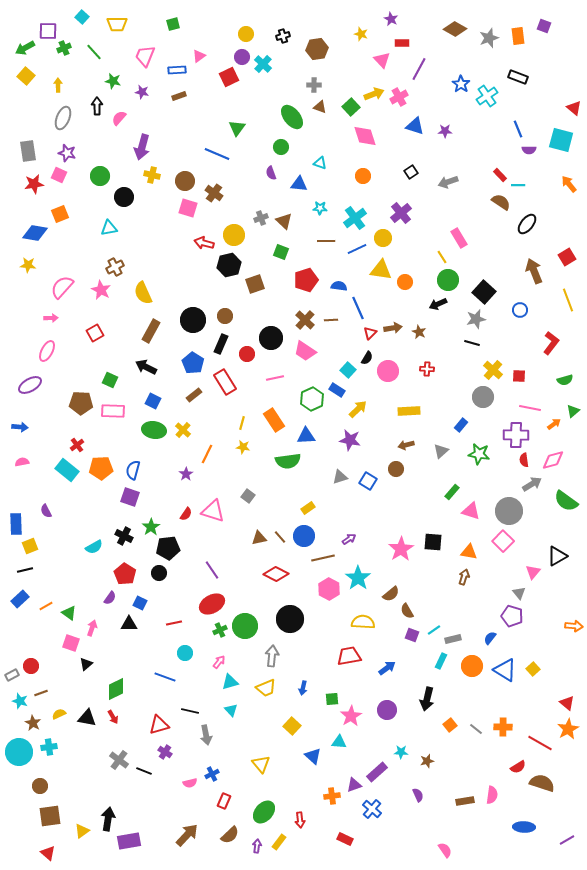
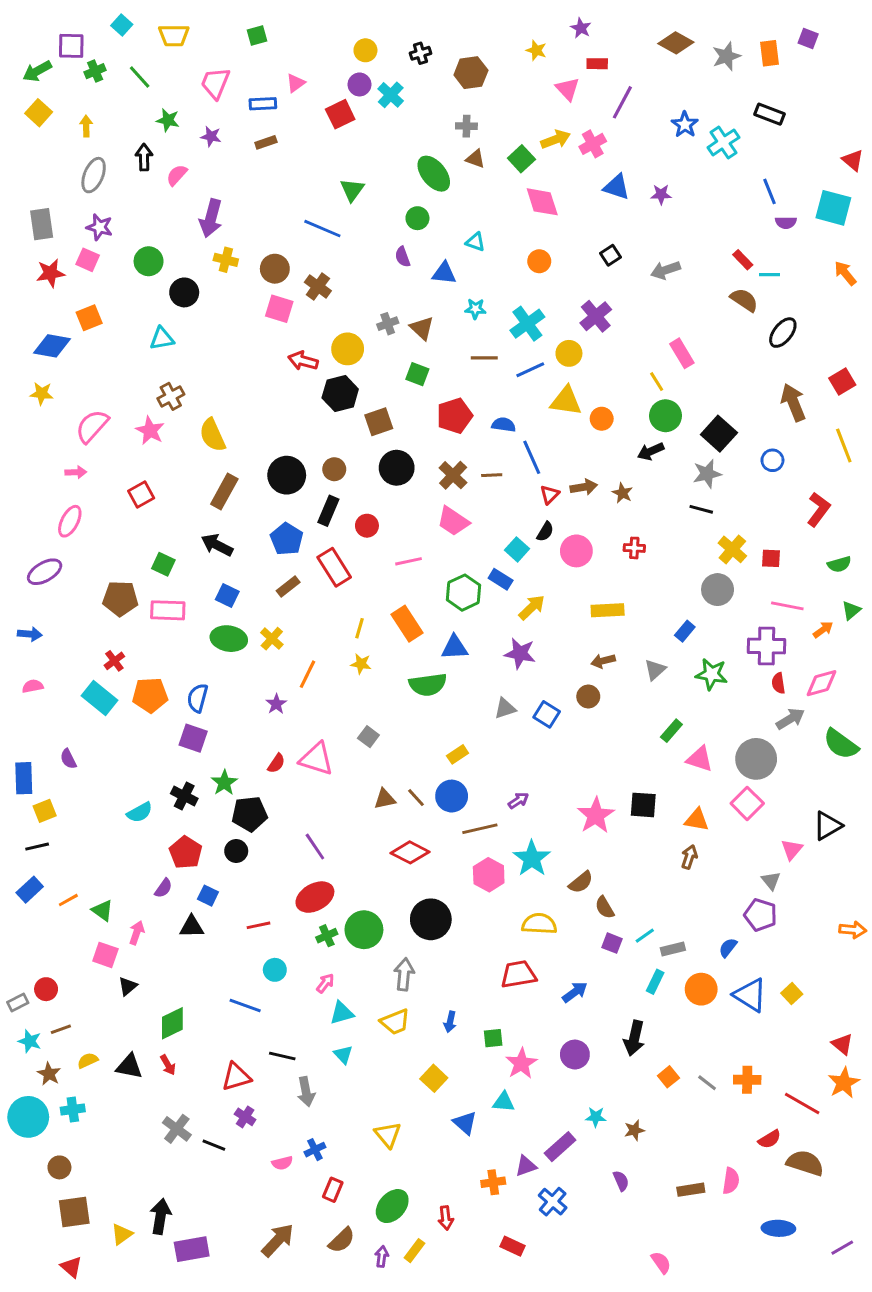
black circle: (271, 338) -> (397, 468), moved

